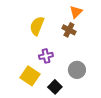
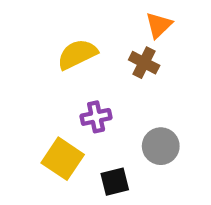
yellow semicircle: (37, 26) -> (77, 54), turned 42
black square: (55, 87) -> (115, 182), turned 32

